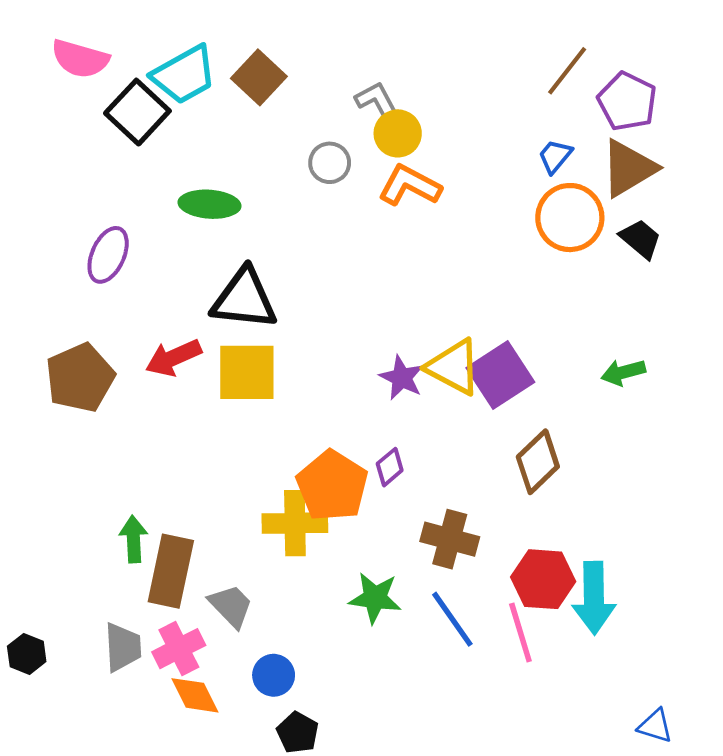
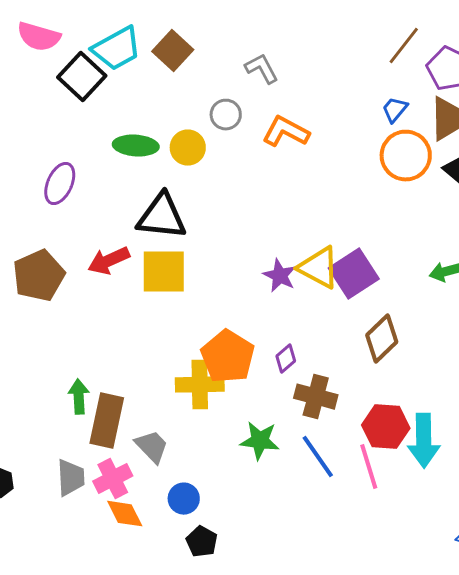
yellow circle: (398, 133) -> (188, 148), moved
purple diamond: (390, 467) -> (286, 359), moved

